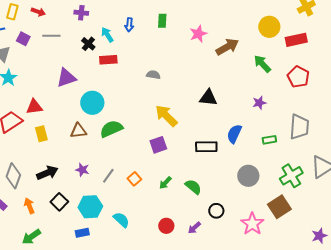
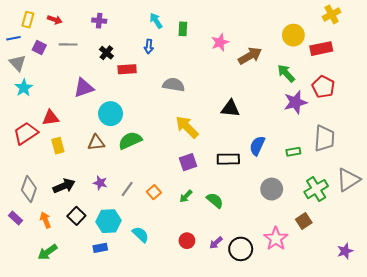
blue arrow: (129, 25) -> (149, 46), moved
cyan arrow: (107, 35) -> (156, 21), moved
gray semicircle: (153, 75) -> (174, 85), size x1.5
purple star: (259, 103) -> (295, 102), moved, size x1.6
purple square: (158, 145) -> (188, 162), moved
brown square: (279, 207) -> (304, 221), size x0.7
black circle: (216, 211) -> (241, 249), moved, size x1.5

